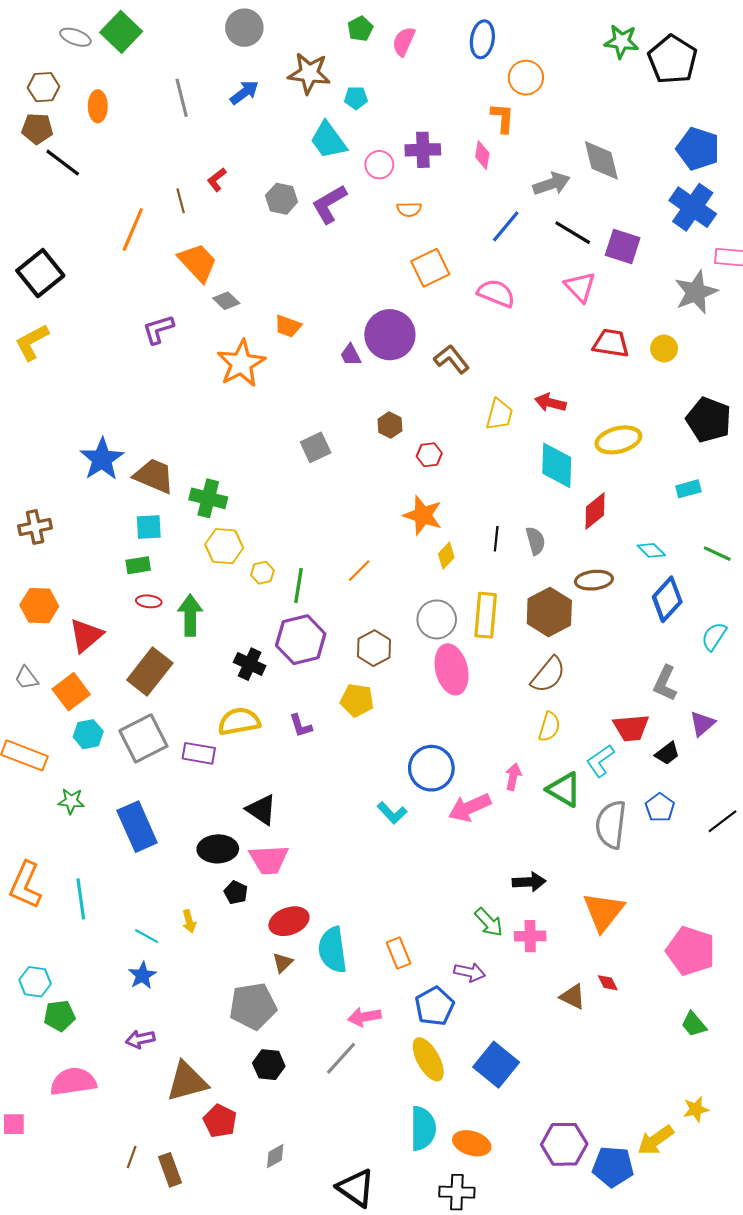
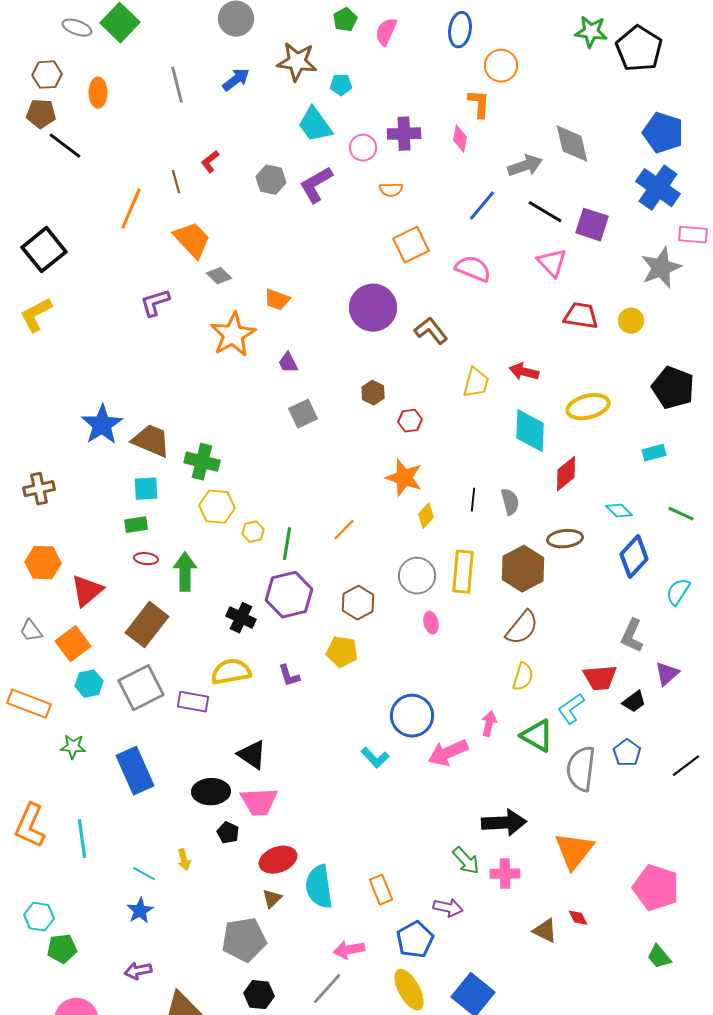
purple trapezoid: (351, 355) -> (288, 363), moved
pink ellipse: (452, 669) -> (431, 623), size x0.5
black arrow: (529, 882) -> (504, 823), size x1.4

